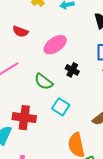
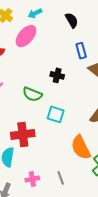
pink ellipse: (55, 45) -> (26, 36), moved

